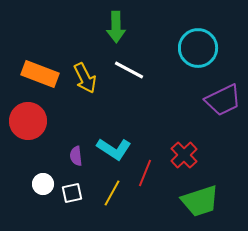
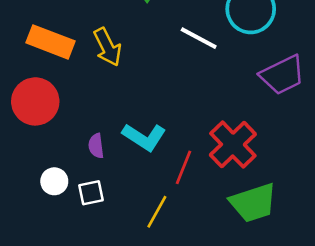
white line: (129, 70) -> (199, 38), moved
red cross: (184, 155) -> (233, 145), size x1.4
yellow line: (112, 193) -> (157, 212), moved

